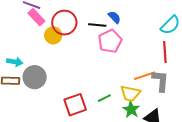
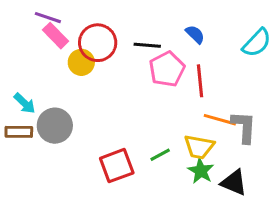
blue semicircle: (114, 17) -> (195, 34), moved
red line: (165, 52) -> (200, 81), moved
cyan arrow: (15, 62) -> (25, 103), turned 35
orange line: (145, 76) -> (220, 120), turned 35

